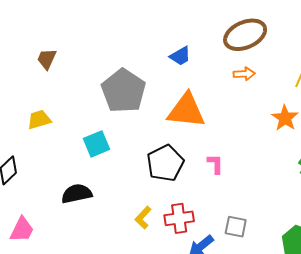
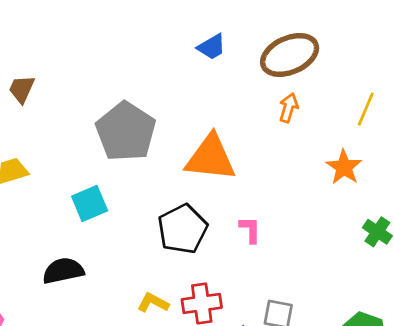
blue trapezoid: (180, 56) -> (212, 47), moved
orange arrow: (244, 74) -> (289, 108), turned -70
yellow L-shape: (143, 218) -> (153, 303), turned 75

